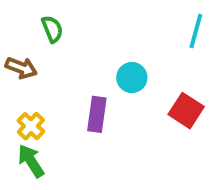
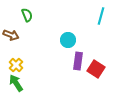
red square: (186, 111) -> (96, 69), moved
purple rectangle: (97, 114) -> (78, 61), moved

